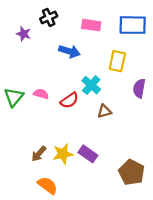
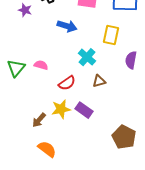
red semicircle: (69, 100) -> (67, 83), moved
yellow star: (63, 154) -> (61, 109), moved
purple rectangle: (88, 154) -> (84, 110), moved

